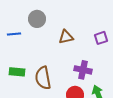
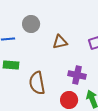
green rectangle: (17, 72) -> (11, 65), moved

